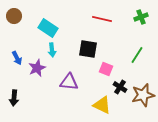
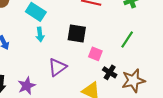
purple star: (37, 68) -> (27, 86), moved
purple triangle: (69, 82) -> (57, 67), turned -42

